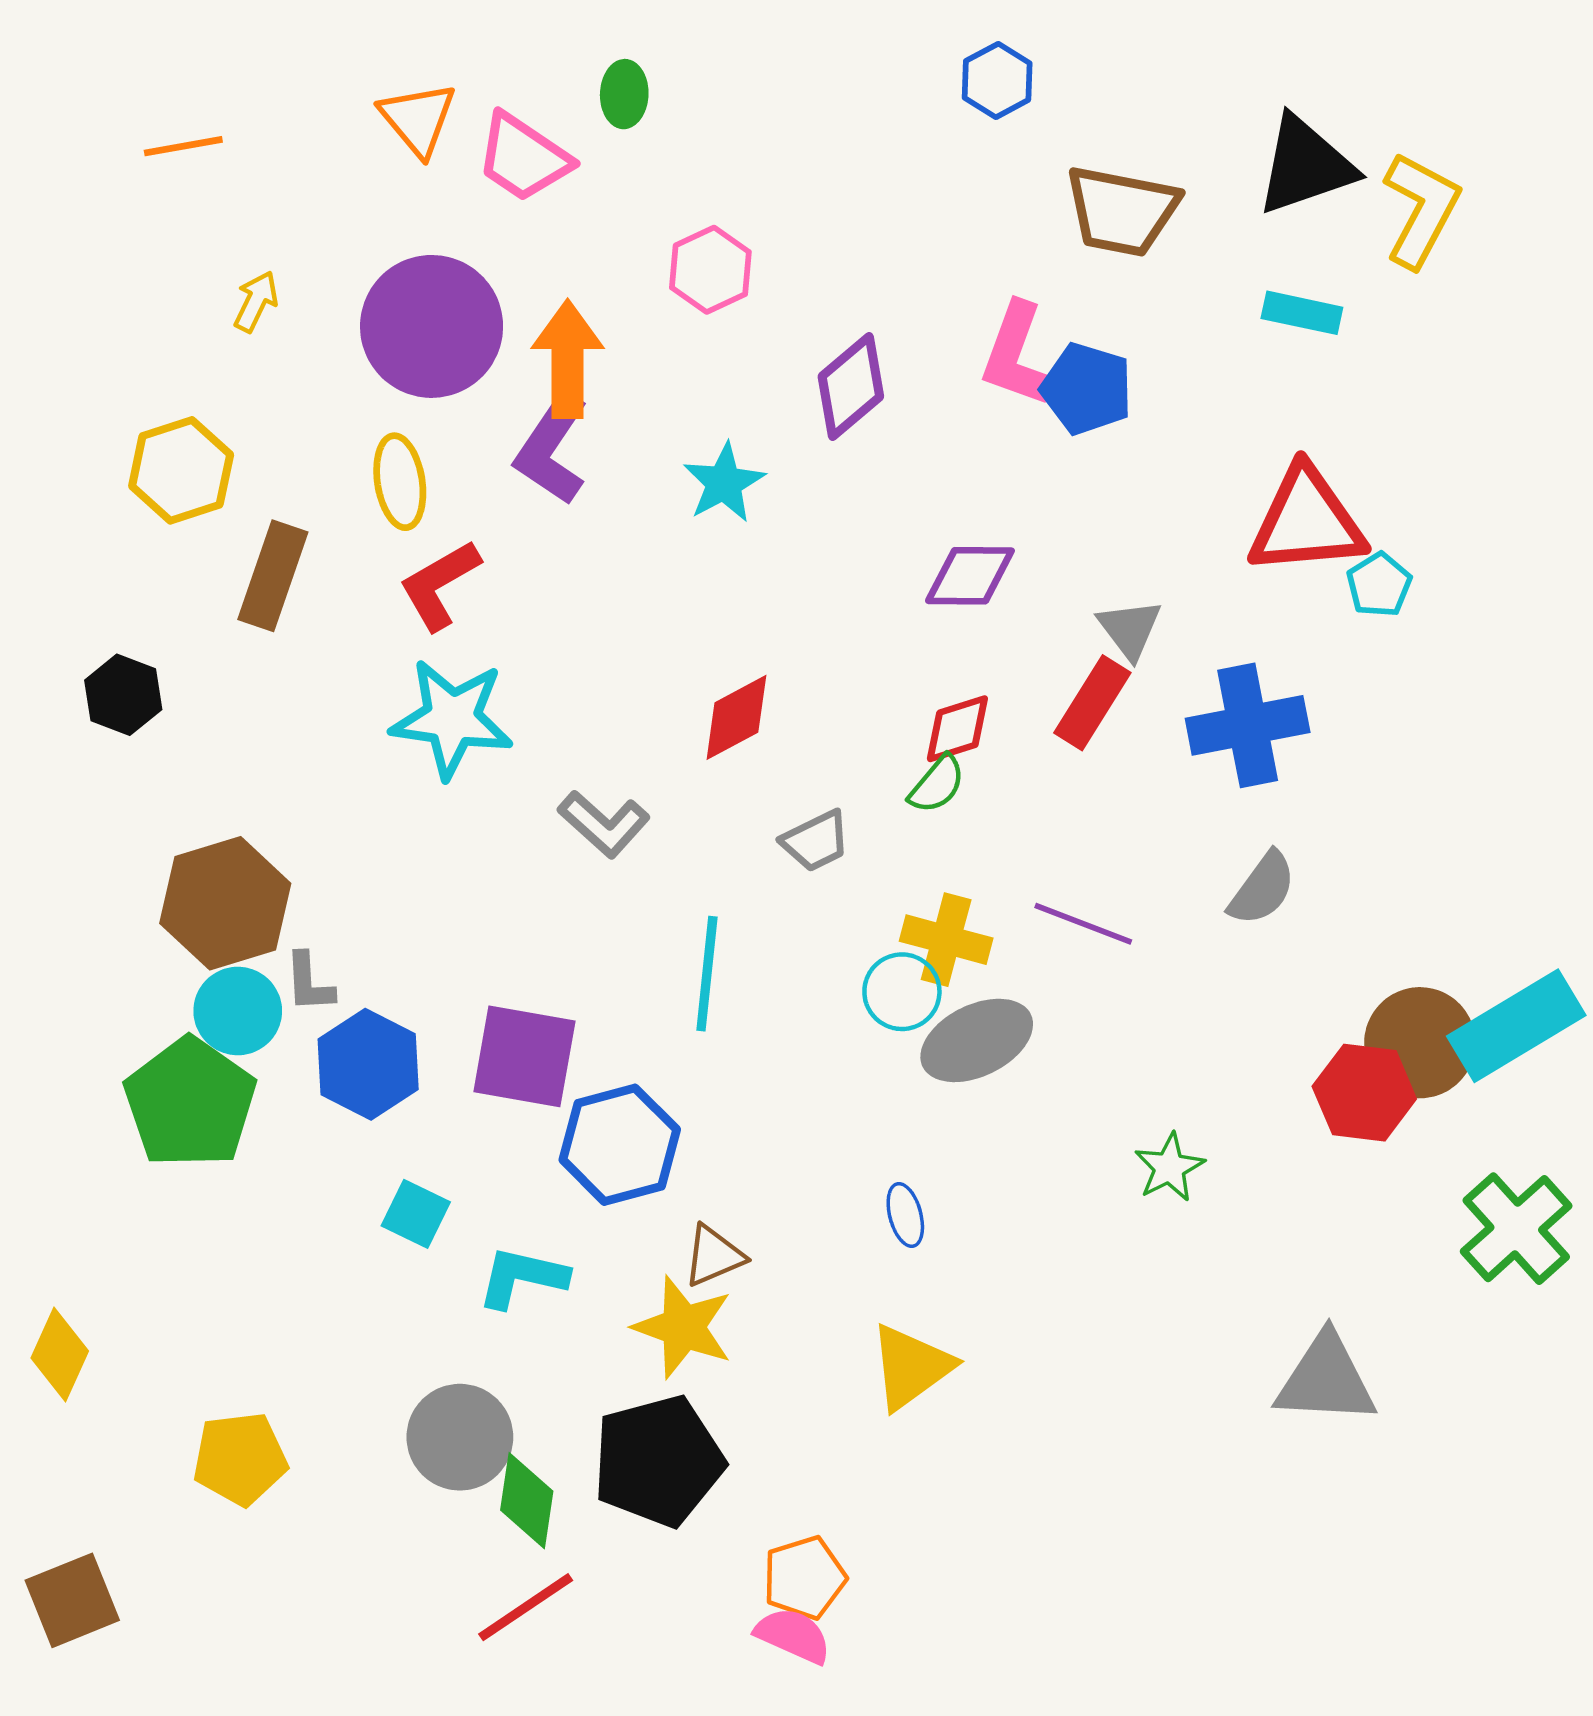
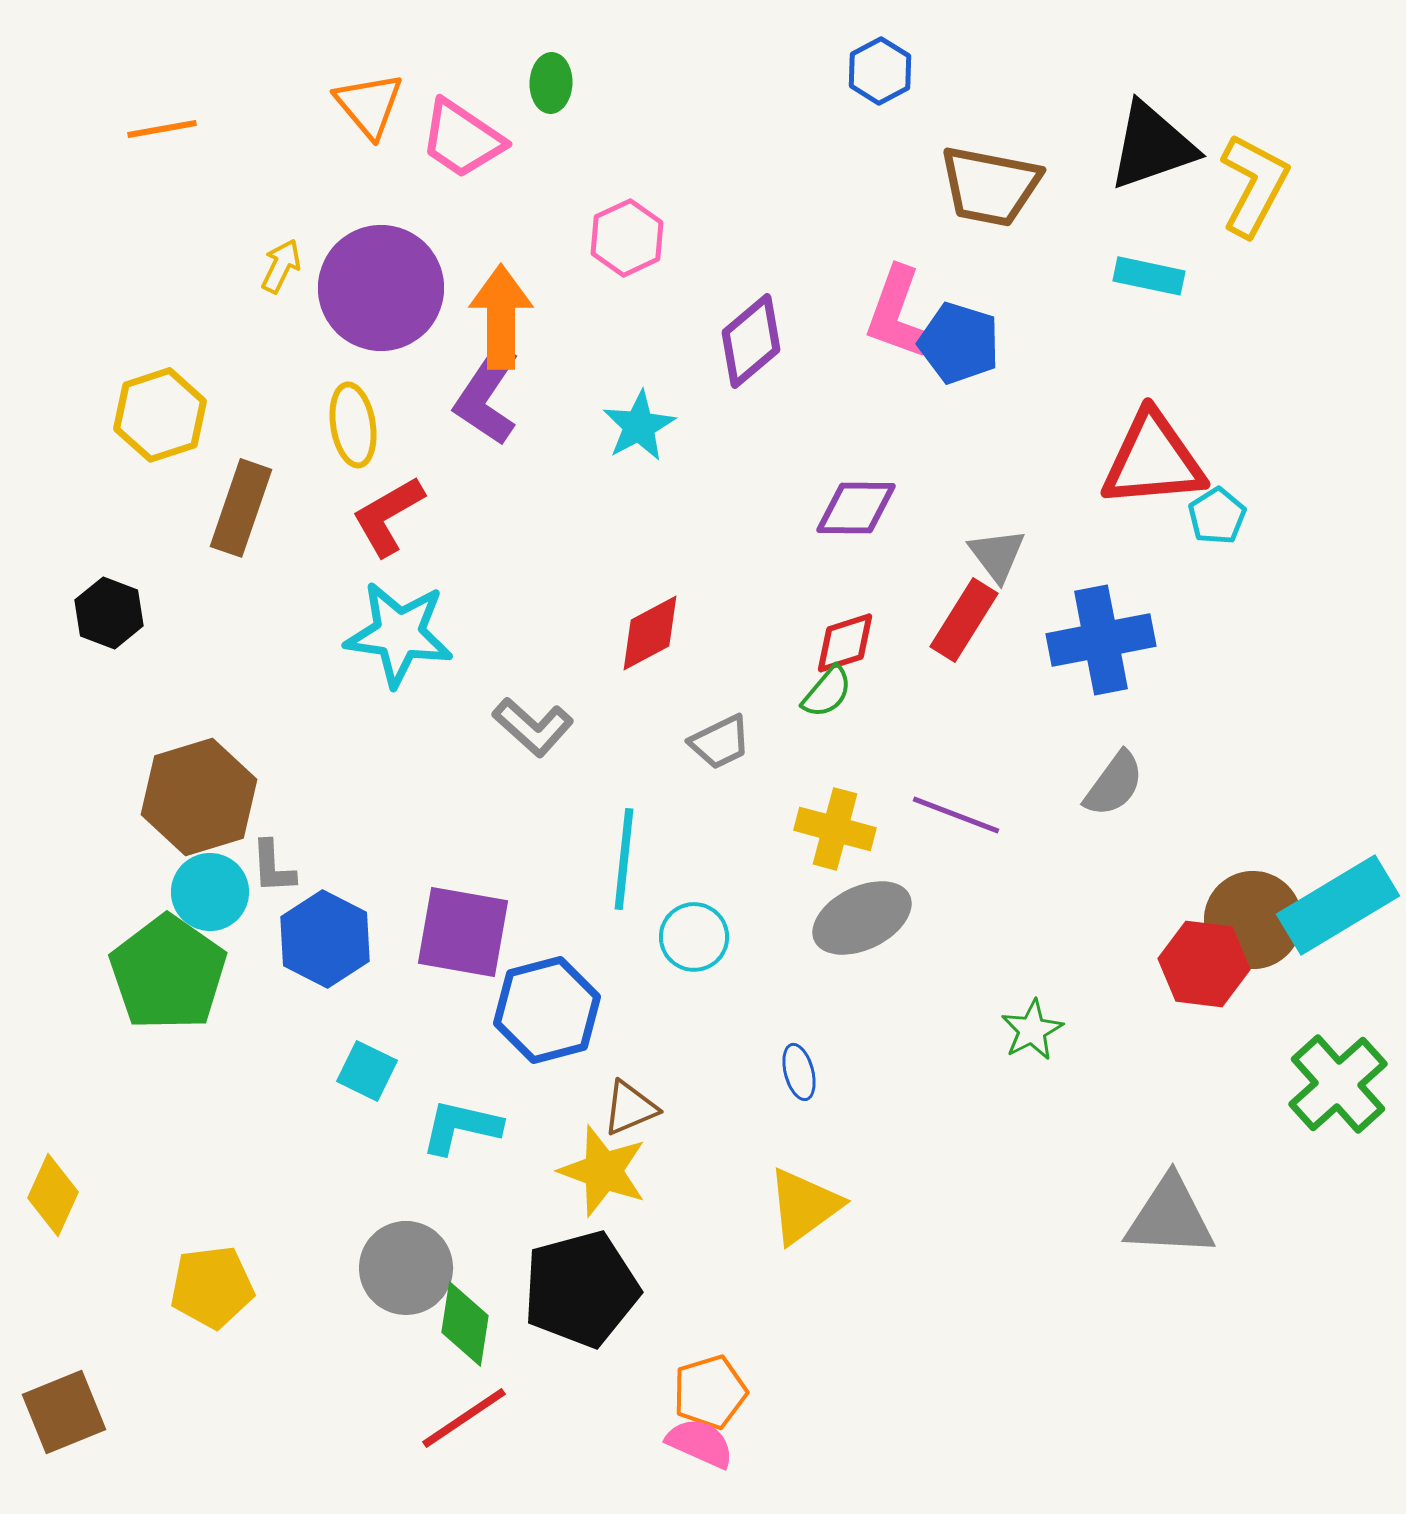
yellow arrow: (256, 301) -> (281, 266), moved
cyan circle: (902, 992) -> (694, 937), moved

